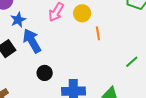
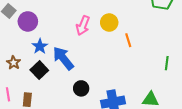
blue star: (18, 20) -> (40, 46), moved
green line: (132, 62) -> (167, 63), turned -32

